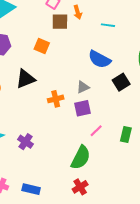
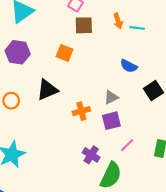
orange arrow: (78, 12) -> (118, 21), moved
blue semicircle: (99, 59) -> (129, 66), size x0.7
purple cross: (25, 142) -> (91, 155), moved

